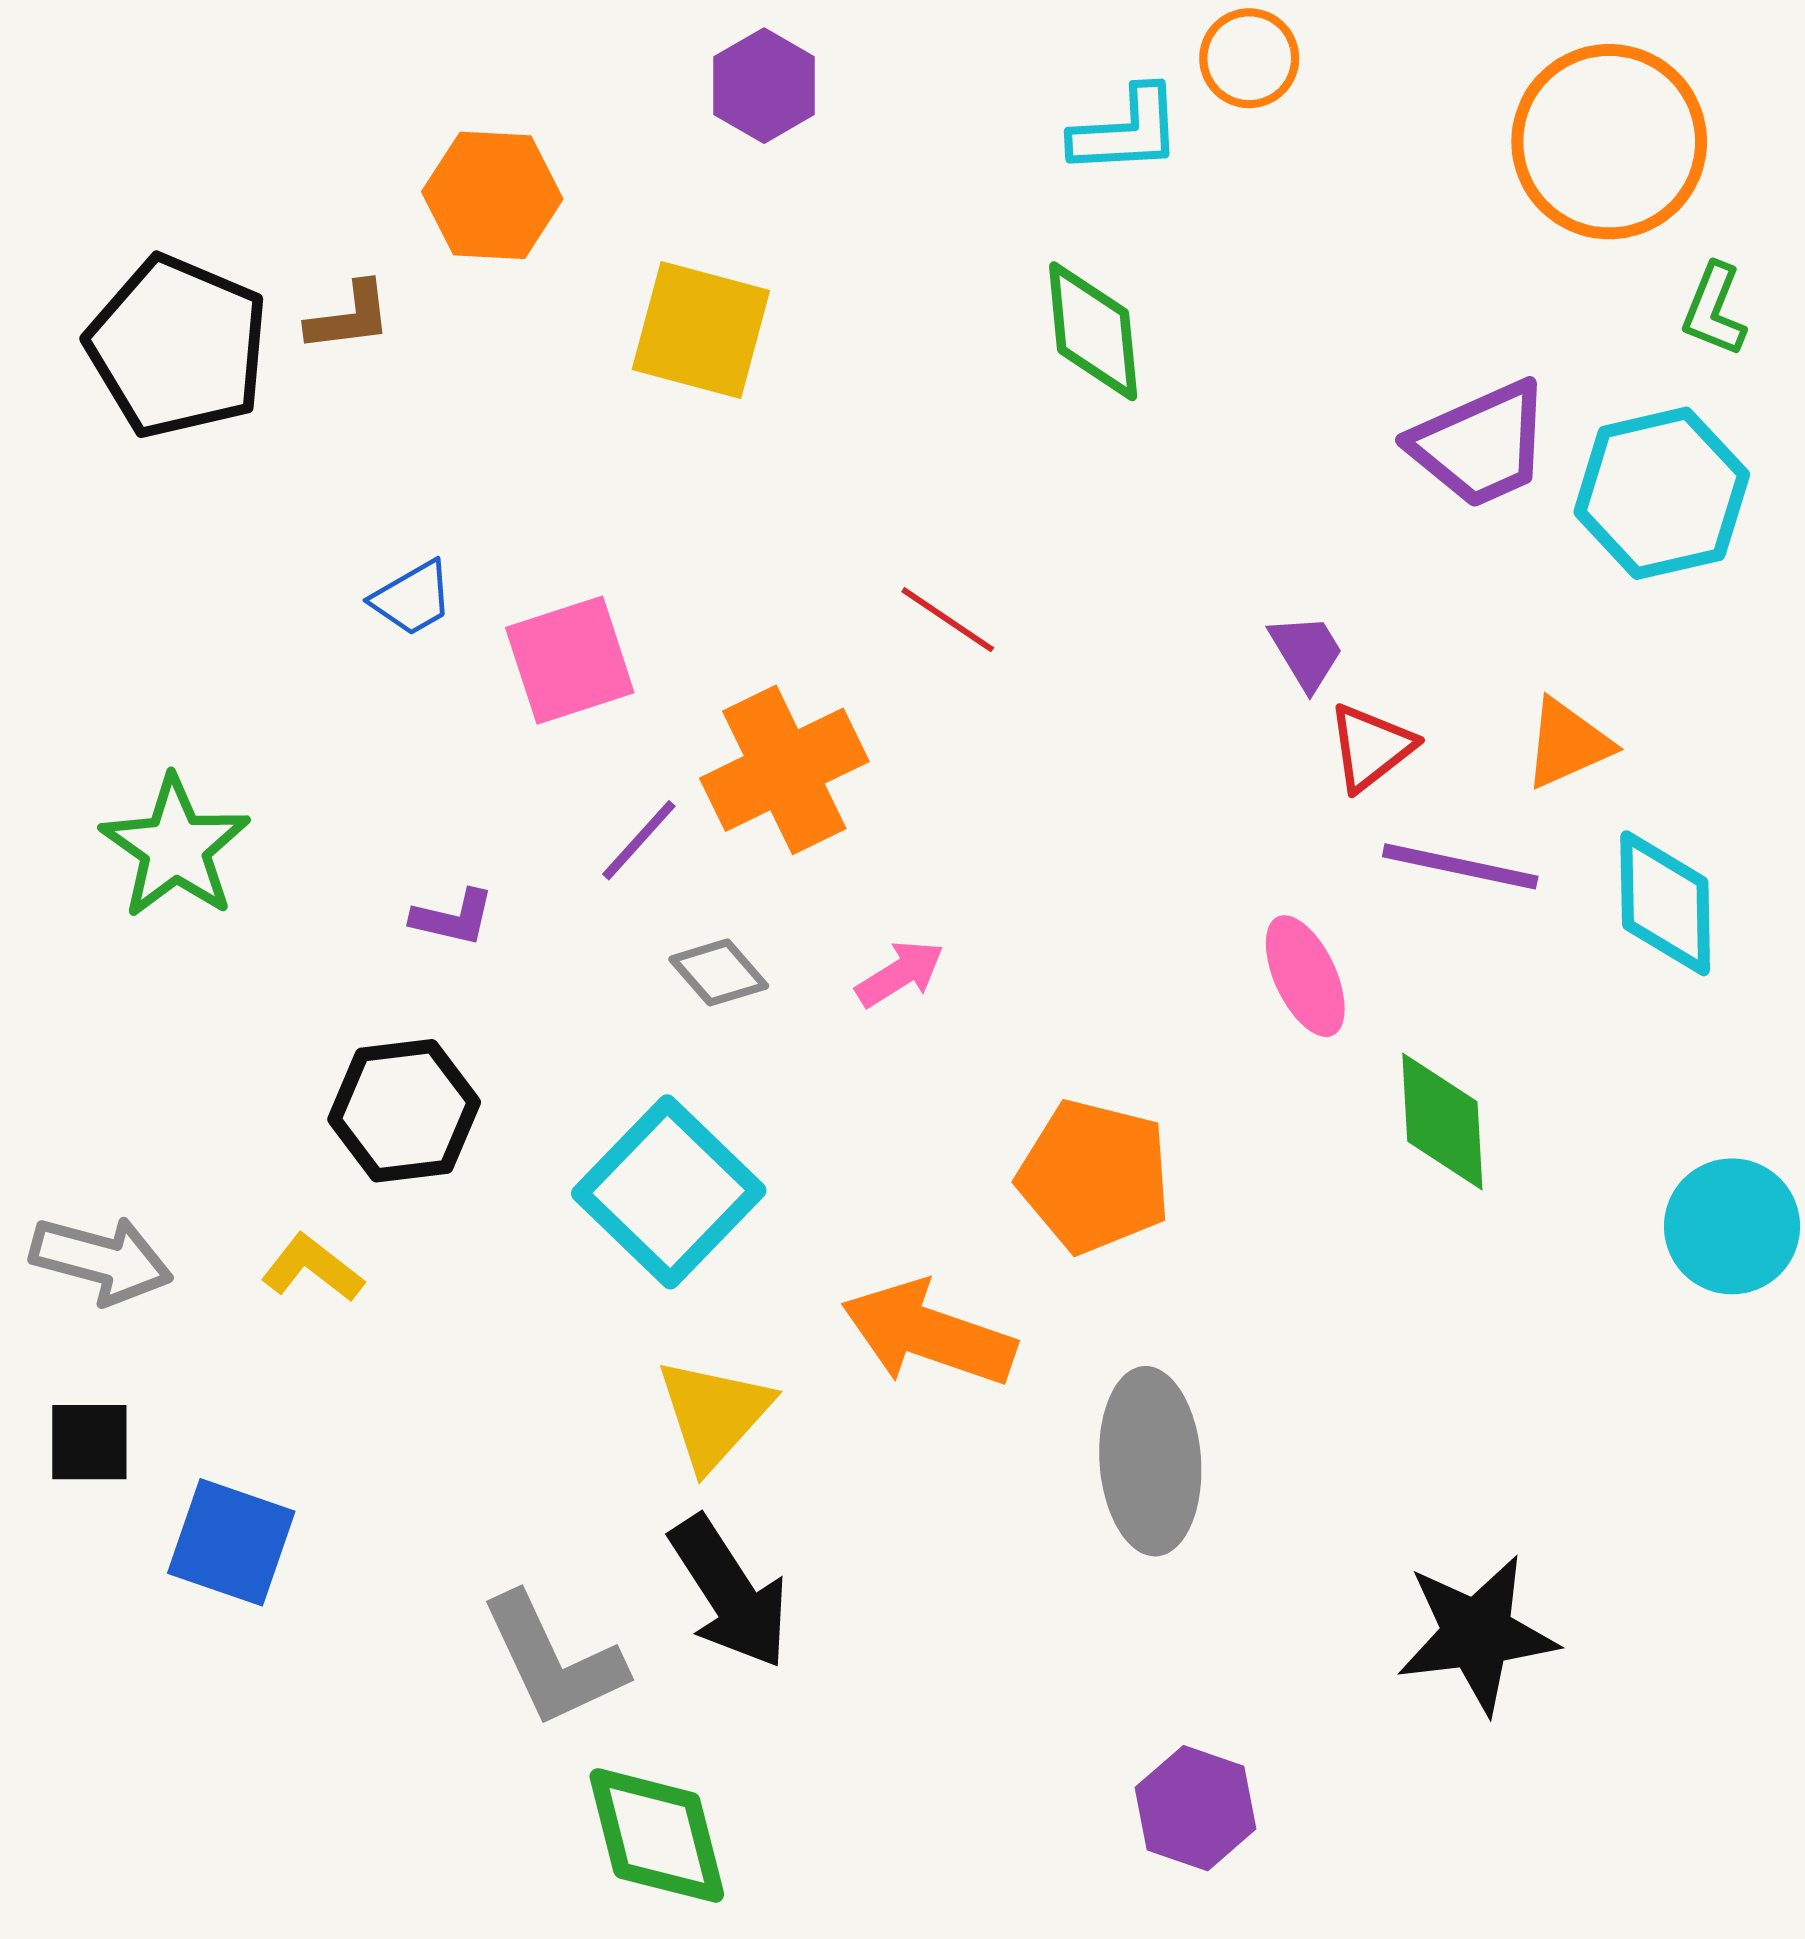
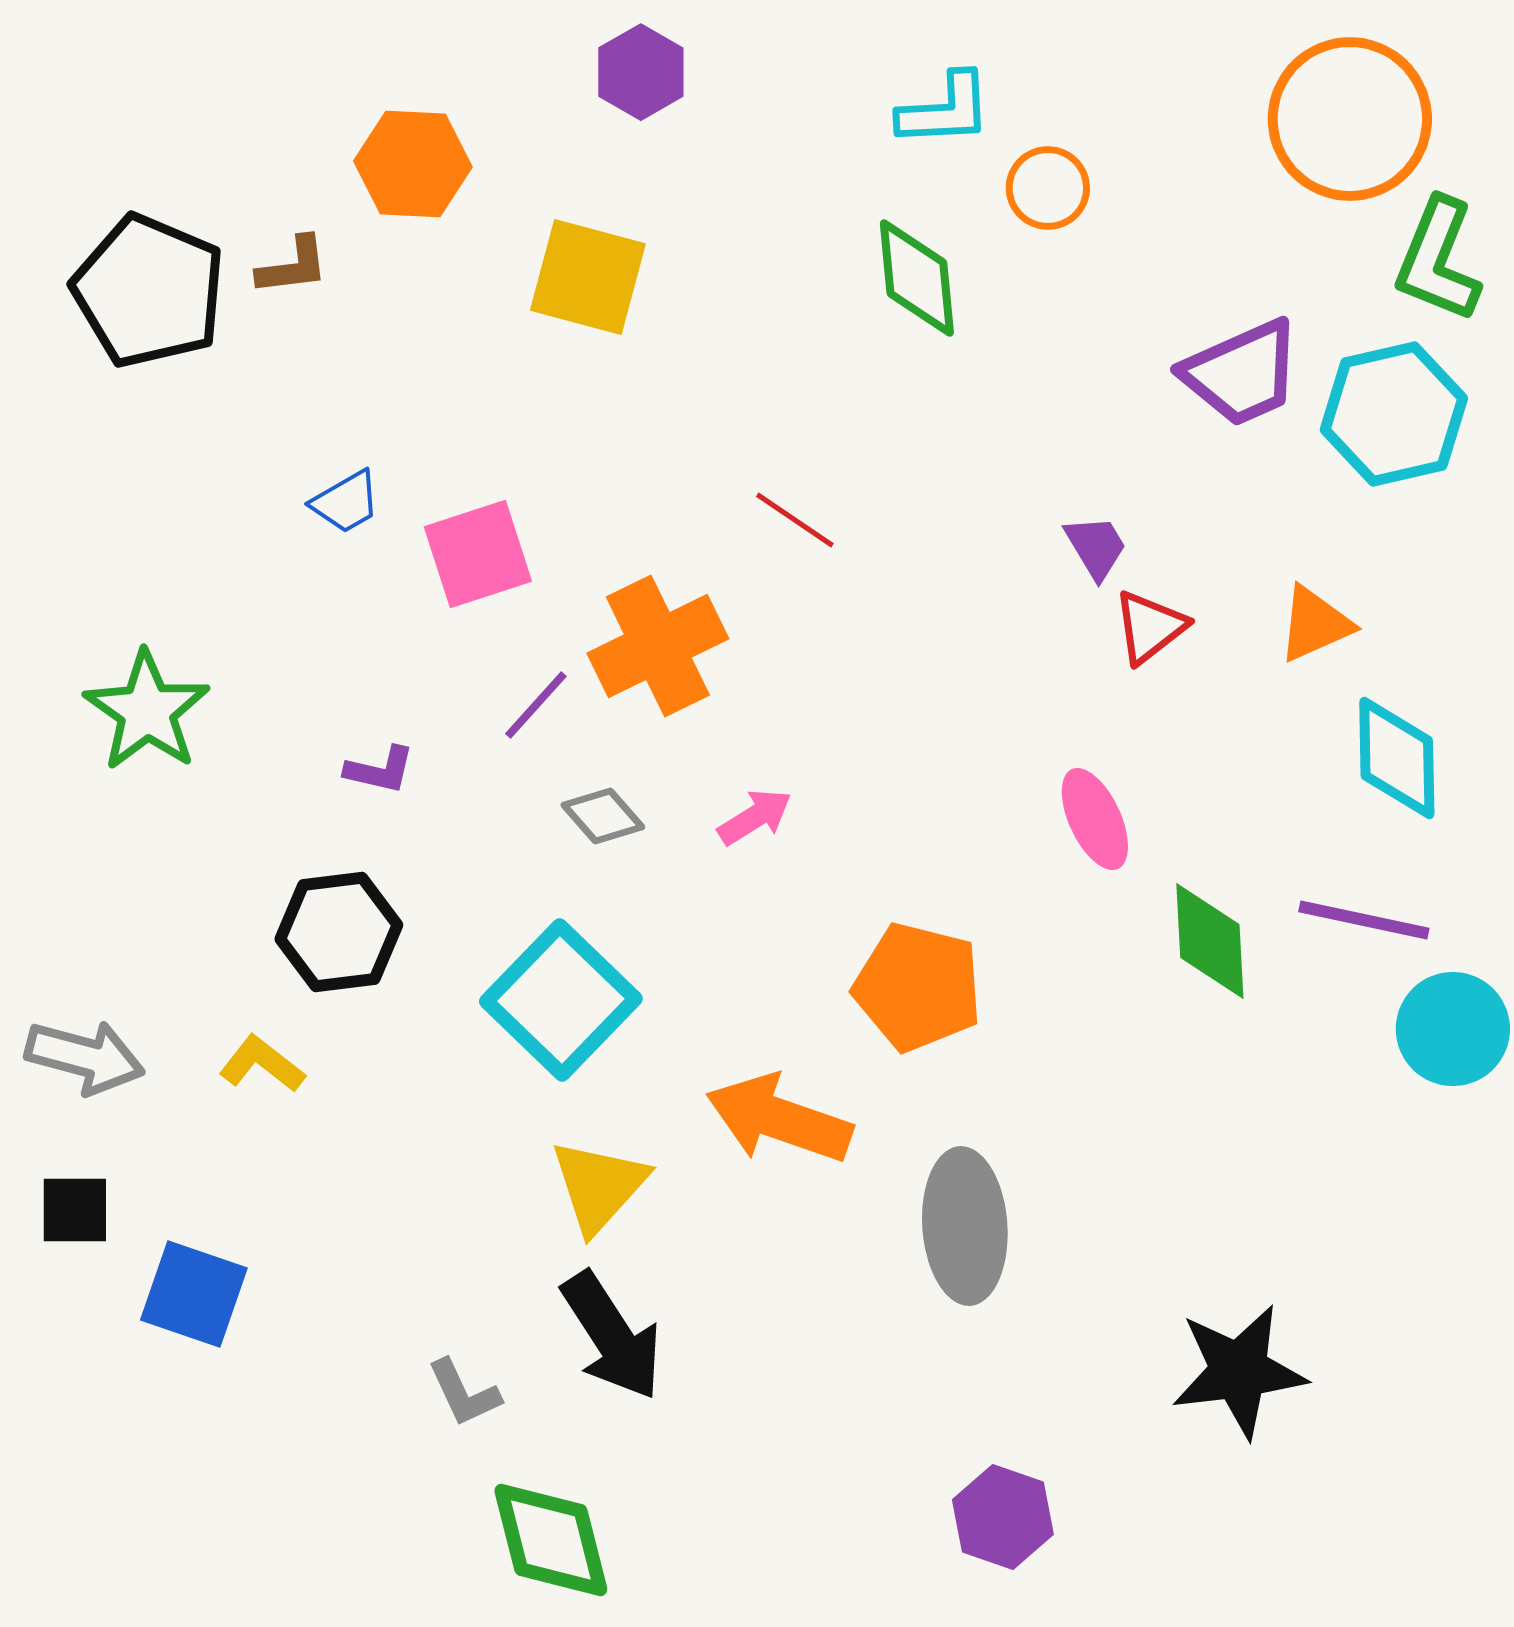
orange circle: (1249, 58) -> (1048, 188), moved
green L-shape: (1714, 310) -> (1438, 260), size x1.6
purple line: (1460, 866) -> (1364, 920), moved
gray L-shape: (553, 1660) -> (464, 1393), size x0.6

